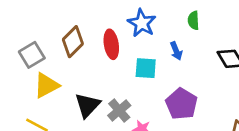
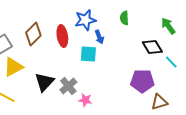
blue star: (142, 23) -> (85, 20), turned 30
blue arrow: (176, 51) -> (99, 37), moved
purple pentagon: (181, 104) -> (142, 81), moved, turned -30

